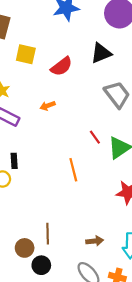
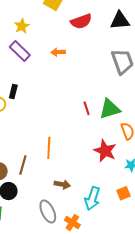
red line: (95, 137) -> (87, 108), moved
orange line: (73, 170) -> (49, 148), moved

